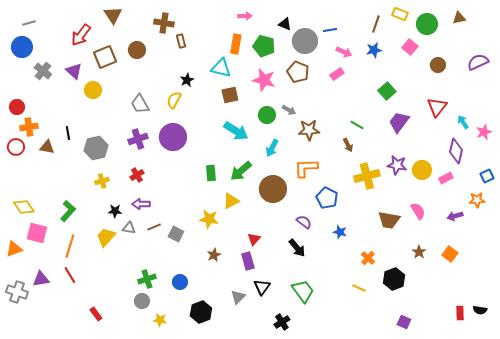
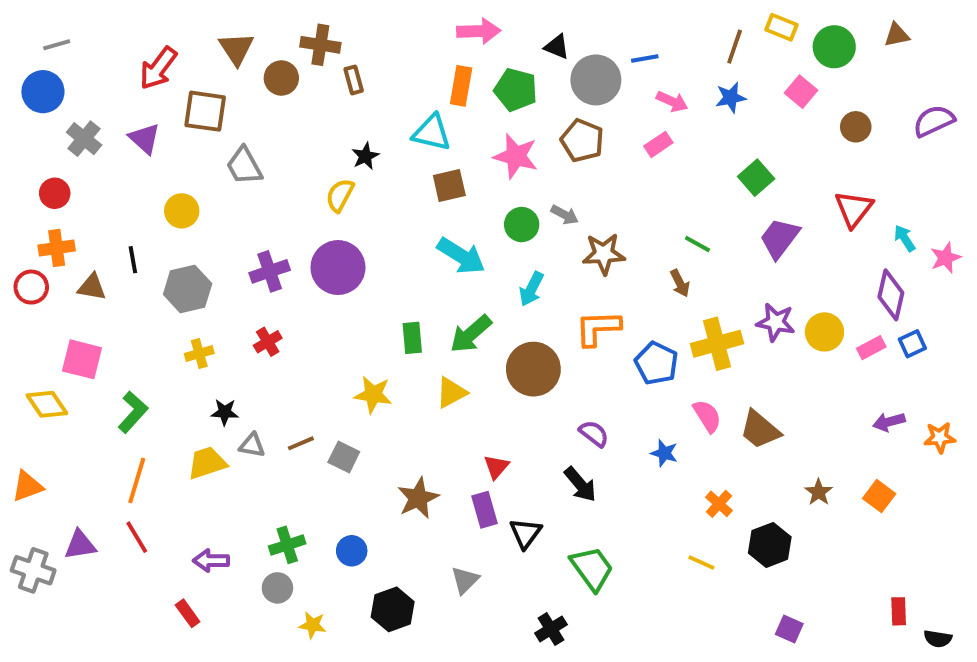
brown triangle: (113, 15) -> (236, 49), moved
pink arrow: (245, 16) -> (479, 31), size x1.5
brown circle: (137, 50) -> (281, 78), moved
brown square: (105, 57) -> (205, 111), turned 30
yellow circle: (93, 90) -> (182, 211), moved
gray trapezoid: (140, 104) -> (244, 166), moved
red circle: (17, 107) -> (55, 193), moved
blue square: (487, 176) -> (912, 344), moved
blue pentagon: (327, 198) -> (656, 363), moved
orange star: (477, 200) -> (940, 437), moved
purple arrow: (141, 204) -> (211, 561), moved
pink semicircle: (418, 211) -> (707, 416), moved
yellow star: (209, 219) -> (373, 394), moved
brown trapezoid: (389, 220) -> (760, 430), turned 30
pink square: (37, 233) -> (82, 359), moved
yellow trapezoid: (106, 237) -> (207, 463), turned 30
brown star: (214, 255) -> (418, 498), size x1.5
black triangle: (262, 287) -> (526, 533), moved
black semicircle: (480, 310) -> (938, 639), moved

